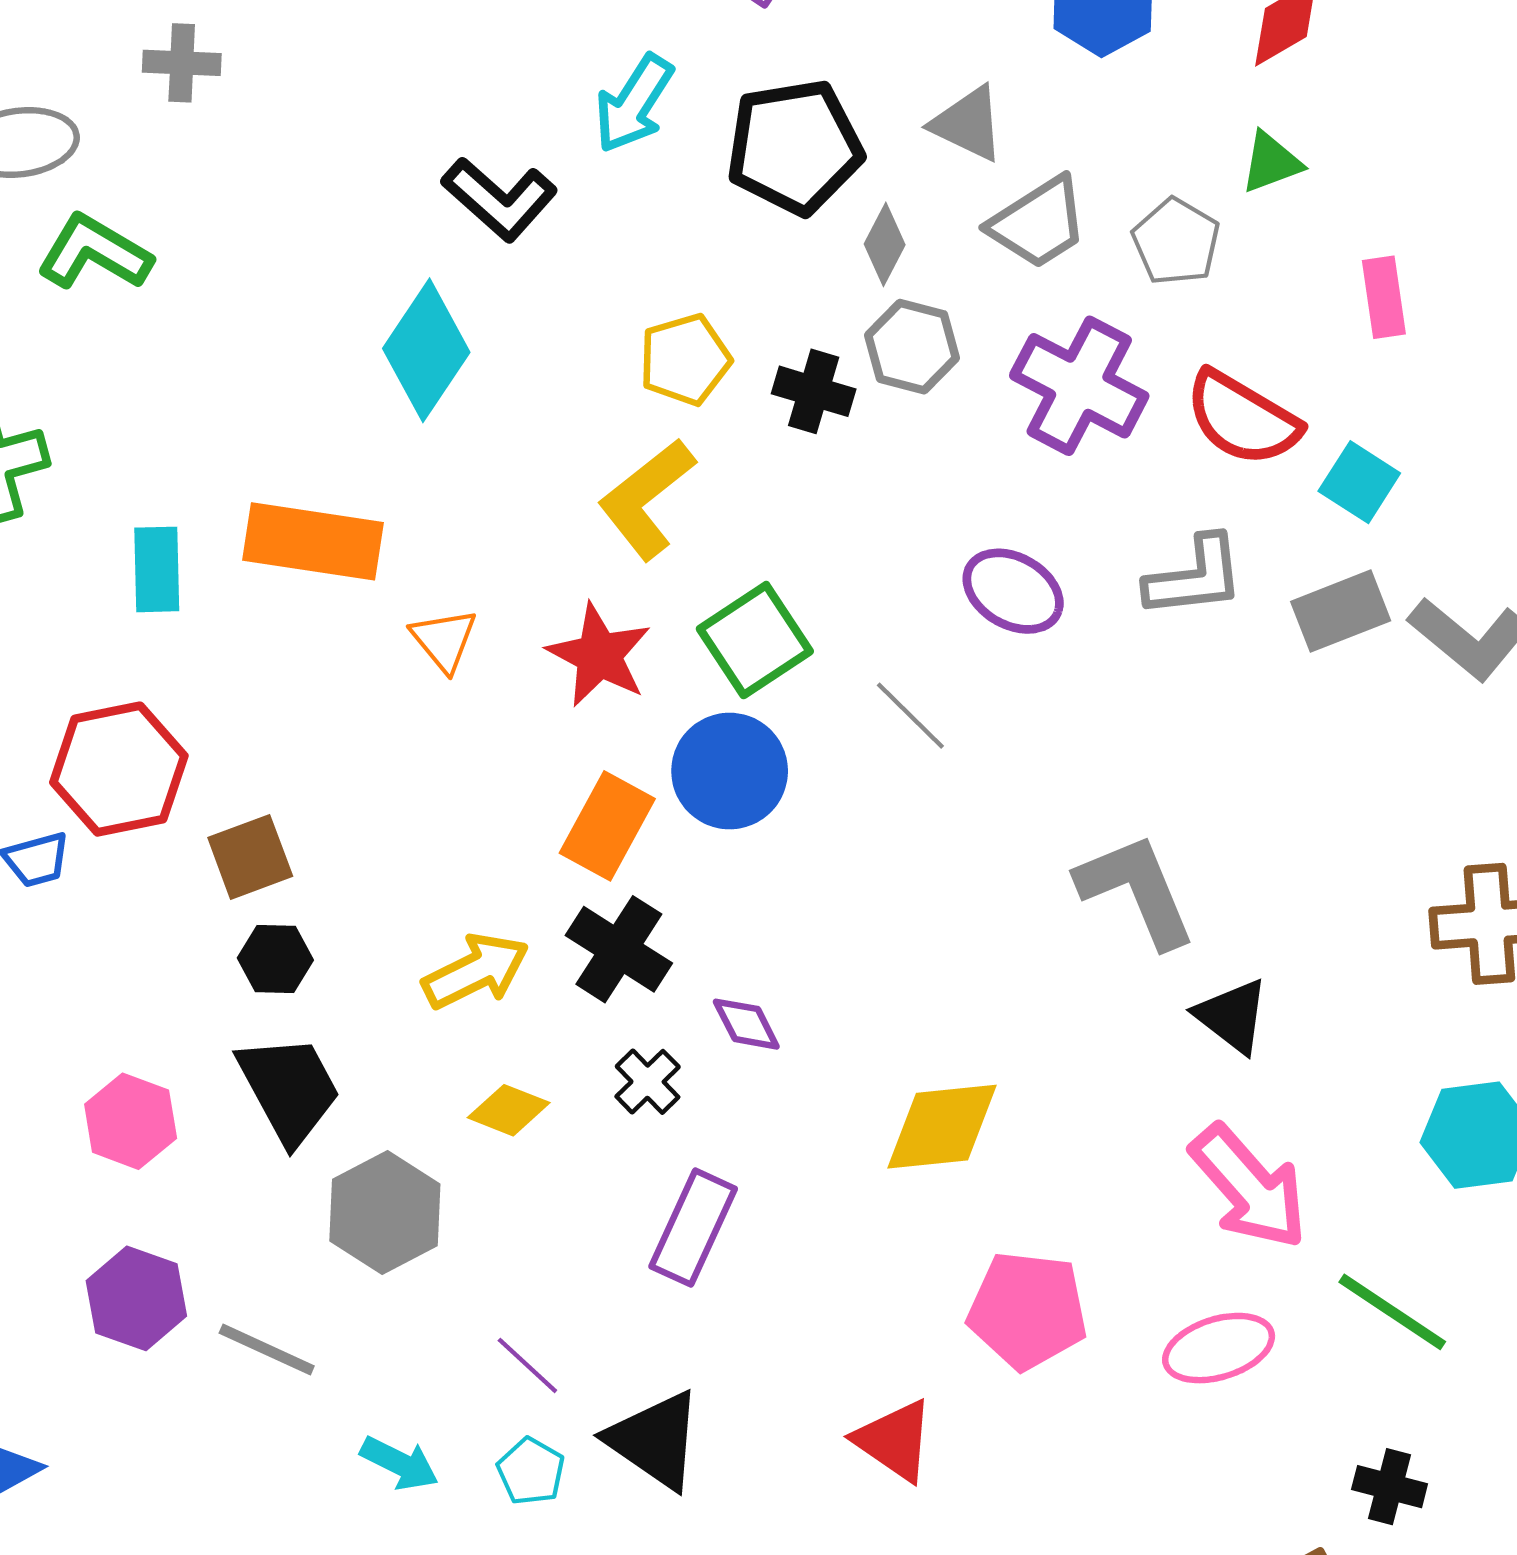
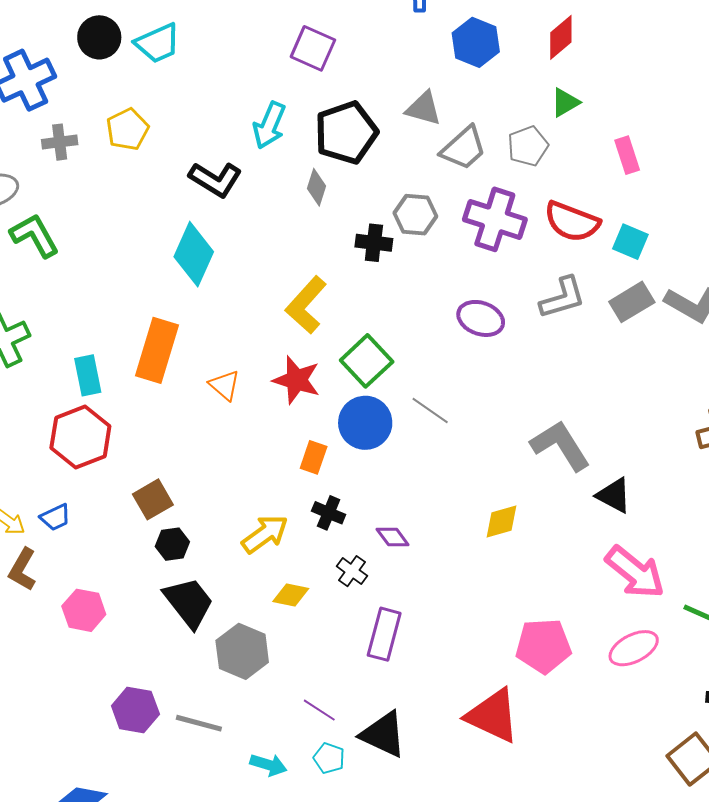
gray pentagon: (1176, 242) -> (528, 146), turned 30
gray diamond: (885, 244) -> (317, 187), moved
green L-shape: (94, 253) -> (35, 235), turned 40
yellow pentagon: (685, 360) -> (127, 129), moved
orange rectangle: (313, 541) -> (157, 350), turned -72
gray line: (910, 716) -> (430, 410), moved
red hexagon: (119, 769) -> (80, 437), moved
orange rectangle: (607, 826) -> (314, 457), size x0.7
black cross: (619, 949) -> (329, 513), size x0.7
pink hexagon: (131, 1121) -> (84, 610), moved
yellow diamond: (942, 1127) -> (501, 522), moved, size x0.7
red triangle: (894, 1440) -> (493, 716), size x1.4

